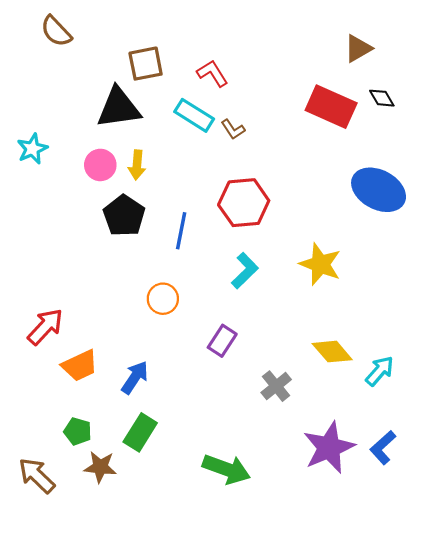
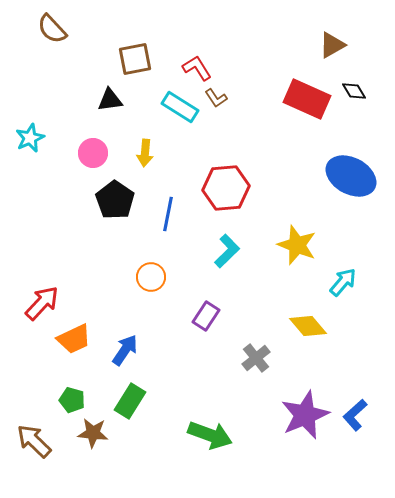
black triangle: (119, 108) -> (110, 100), size x0.6
brown L-shape: (233, 129) -> (216, 98), moved
yellow arrow: (137, 165) -> (145, 153), moved
cyan arrow: (380, 371) -> (343, 282), moved

